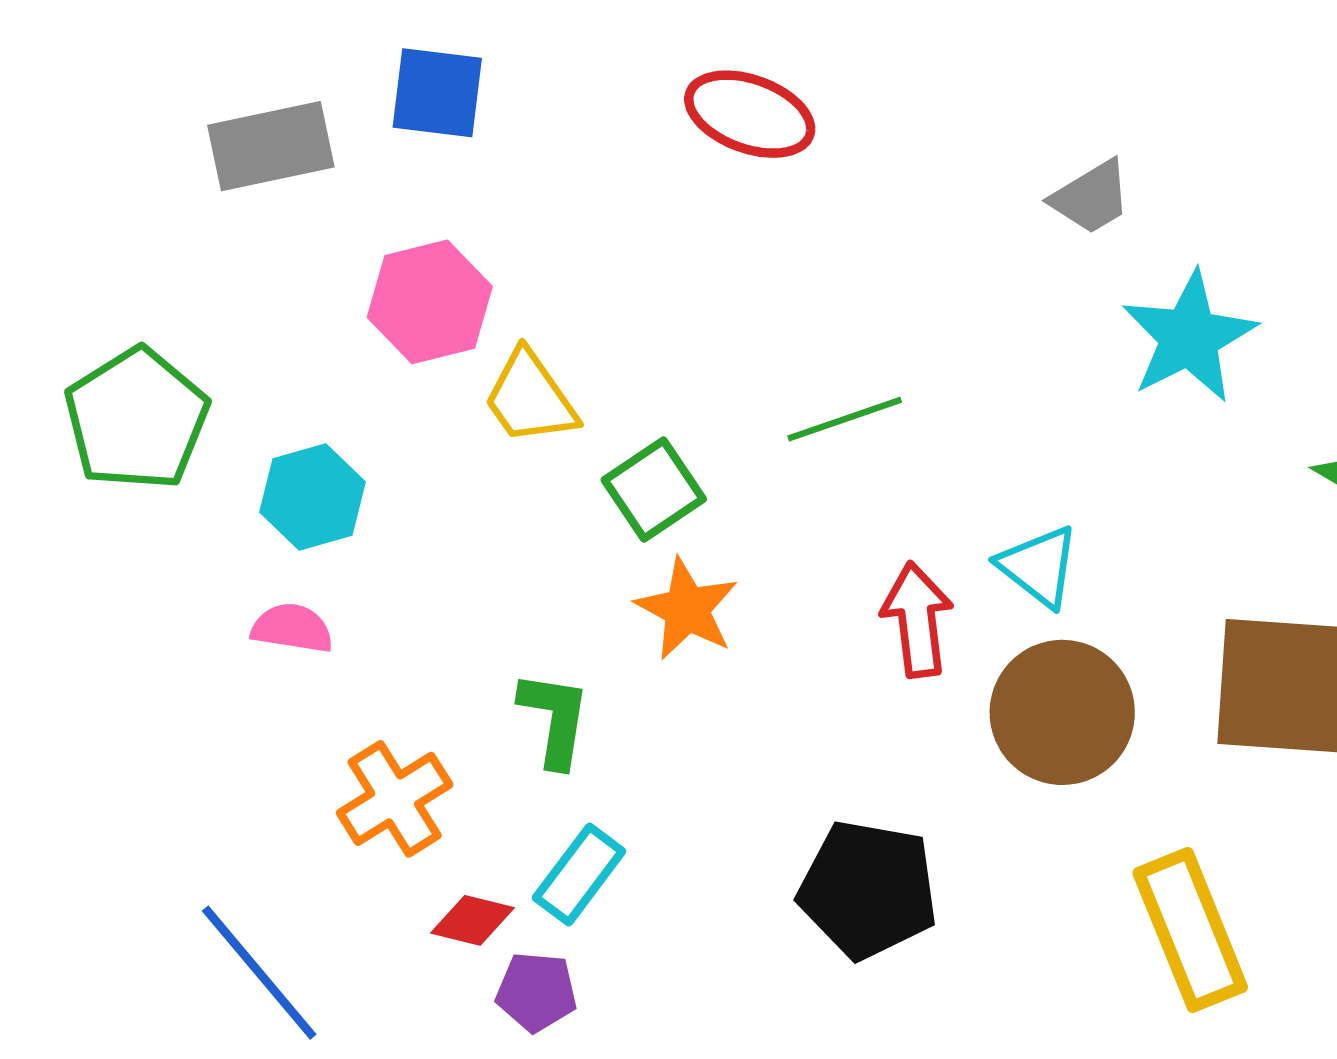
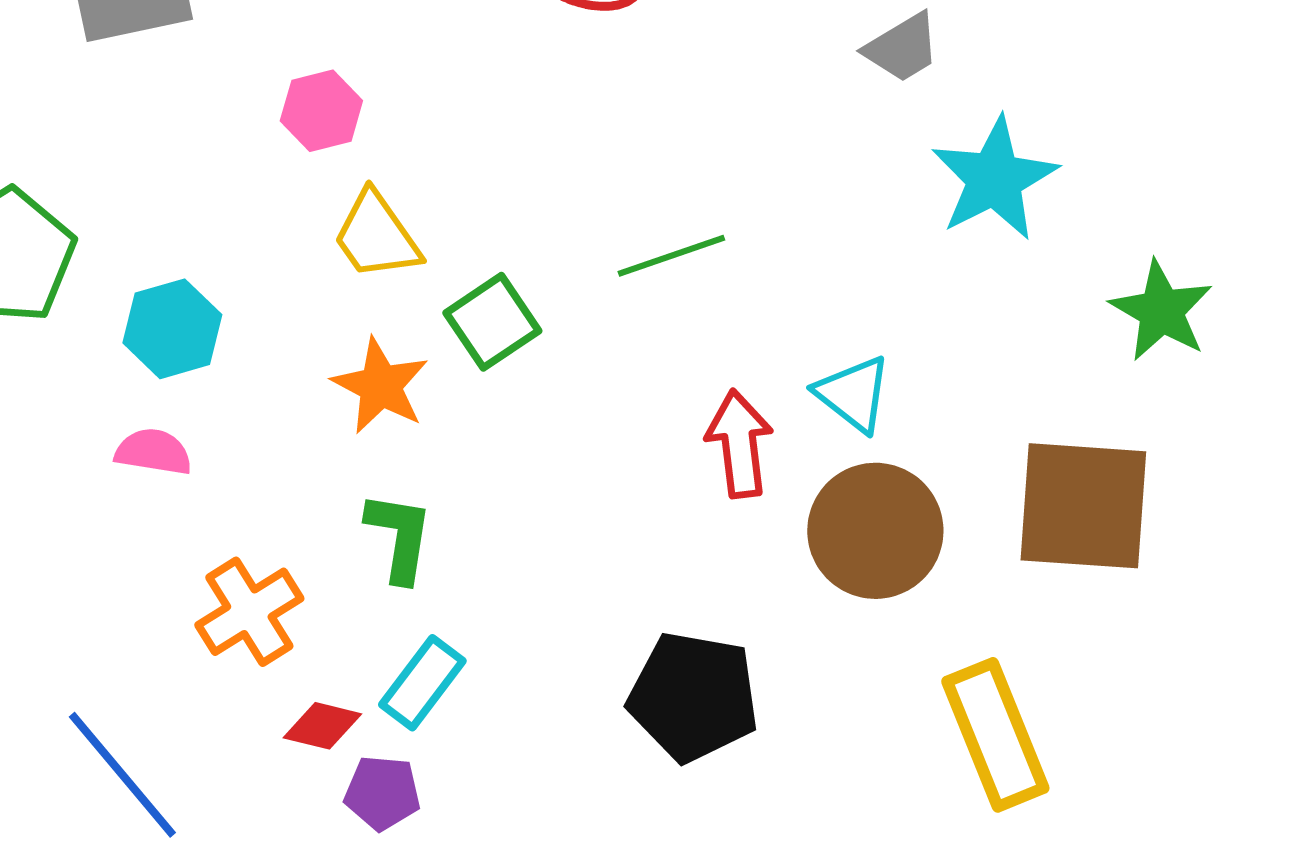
pink hexagon: (430, 302) -> (321, 111), moved, size x0.7
orange star: (687, 609) -> (380, 386), moved

